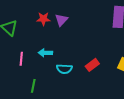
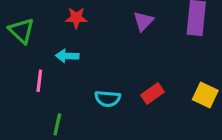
purple triangle: (61, 20) -> (143, 21), moved
cyan arrow: (45, 53) -> (67, 56), moved

